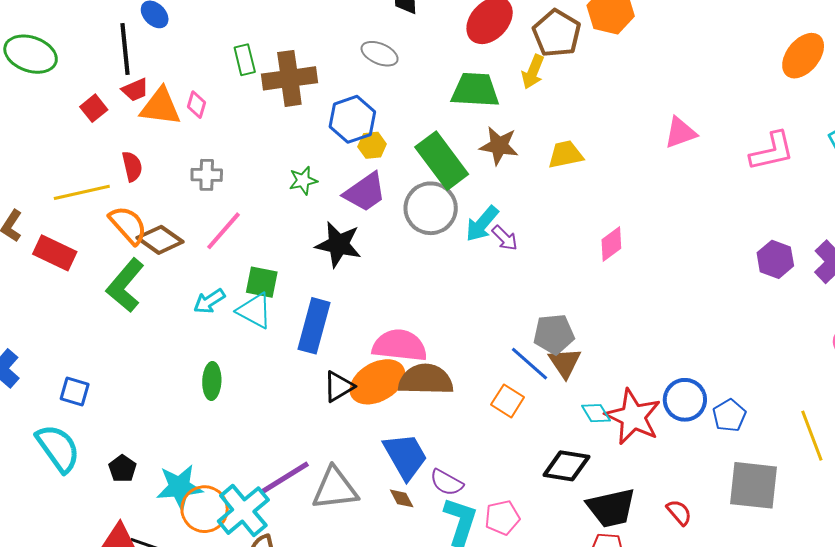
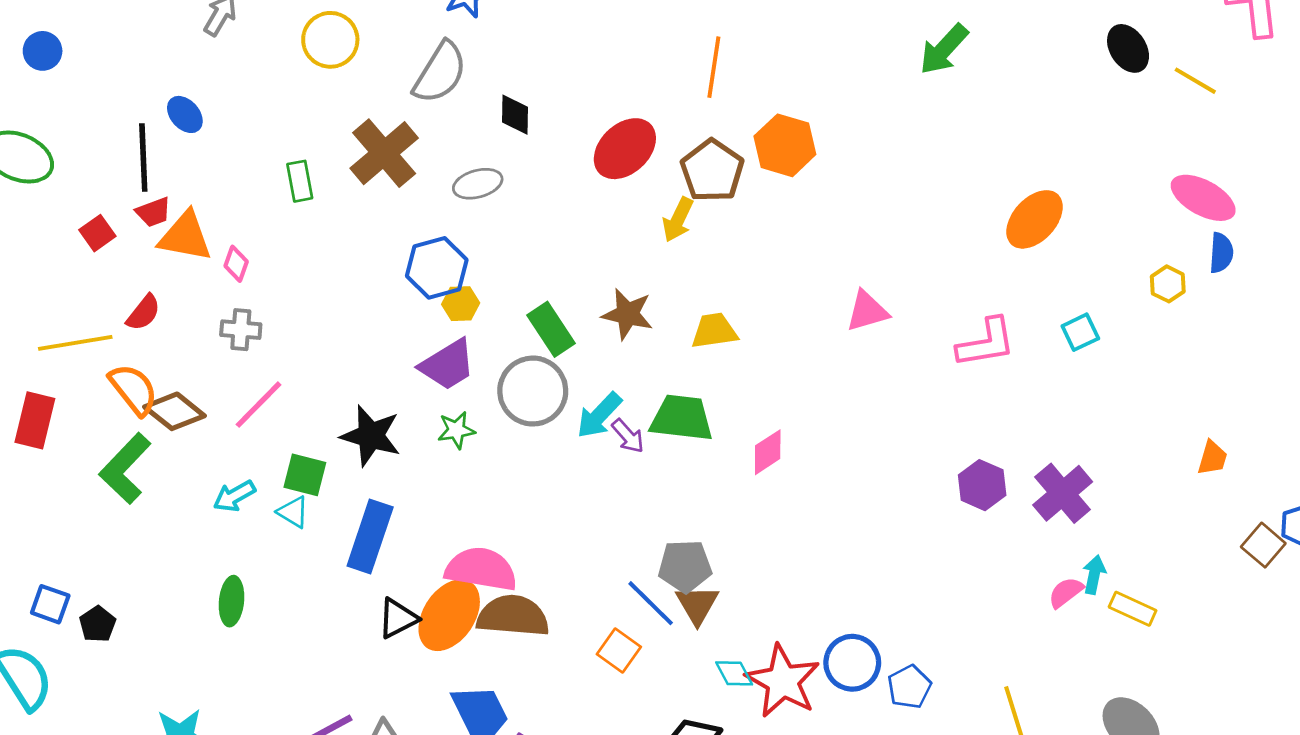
gray ellipse: (380, 54) -> (478, 184), turned -42
brown cross: (289, 78) -> (384, 153), moved, turned -36
green trapezoid: (475, 90) -> (682, 418), moved
pink diamond: (197, 105) -> (236, 264), moved
green rectangle: (442, 161) -> (551, 329), size x0.7
red semicircle: (132, 166) -> (143, 313), turned 48
green star: (303, 181) -> (456, 430), moved
black star: (338, 244) -> (371, 436), moved
red rectangle: (55, 253) -> (35, 420), turned 75
cyan triangle: (254, 311) -> (293, 512), size x0.7
orange ellipse: (377, 382) -> (449, 615), turned -30
black pentagon: (122, 469) -> (98, 624), moved

